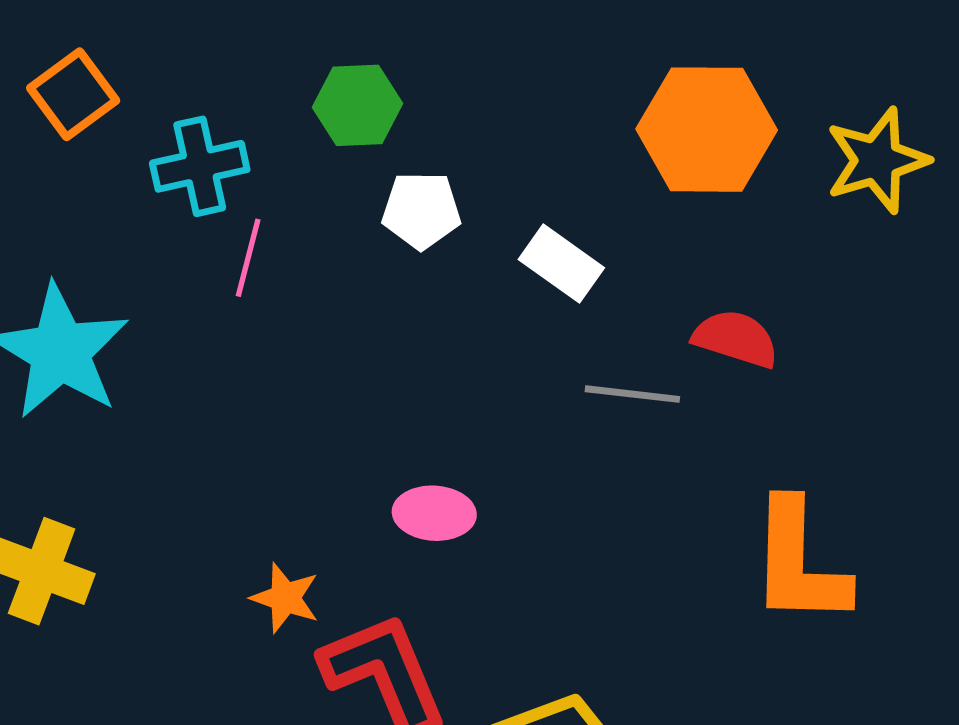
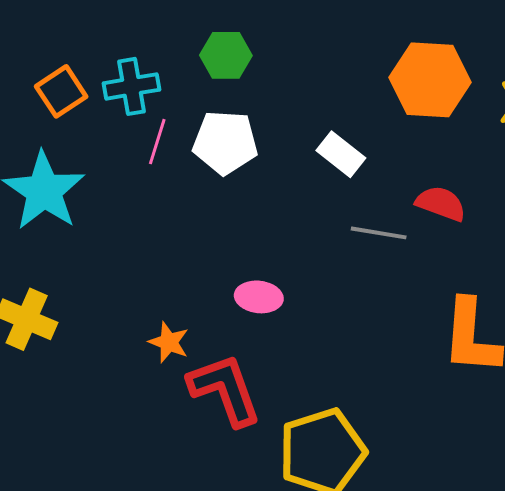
orange square: (73, 94) -> (61, 91), moved
white pentagon: (421, 210) -> (225, 142), moved, size x1.4

